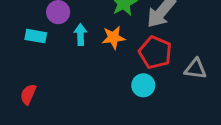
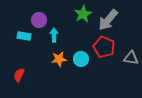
orange star: (113, 38) -> (59, 59), moved
cyan circle: (143, 85) -> (81, 59), moved

